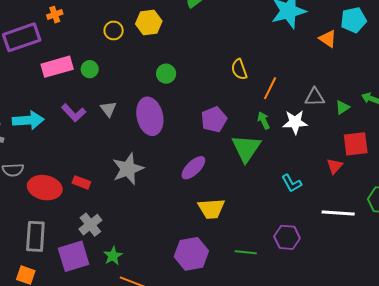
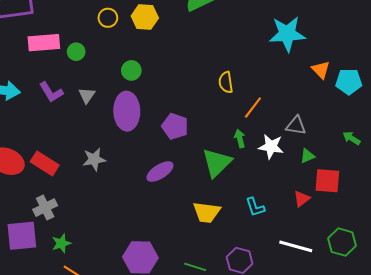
cyan pentagon: (353, 20) -> (349, 82), moved
green circle: (166, 74) -> (131, 70), moved
green triangle: (342, 107) -> (307, 156), moved
purple pentagon: (214, 119) -> (175, 126), moved, turned 30
gray star: (128, 169) -> (94, 159), size x0.7
red rectangle: (81, 182) -> (45, 163), size x1.5
yellow trapezoid: (211, 209) -> (207, 212), moved

